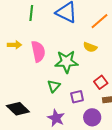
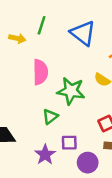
yellow arrow: (14, 45) -> (17, 38), moved
purple square: (77, 97) -> (69, 143), moved

